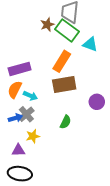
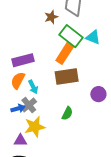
green rectangle: (67, 30) -> (71, 36), moved
cyan arrow: (30, 96) -> (33, 87), turned 40
yellow star: (33, 136) -> (35, 127), size x1.5

